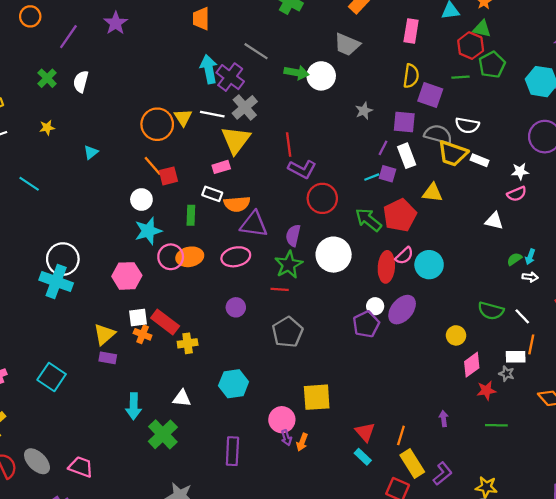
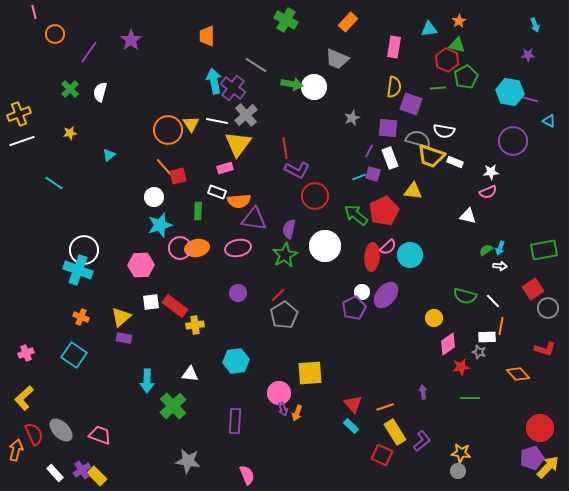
red line: (280, 289) -> (278, 295), moved, turned -49
orange cross: (143, 334) -> (81, 317), moved
orange line: (401, 435) -> (385, 407), turned 54

